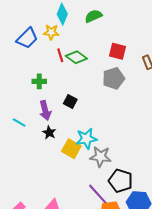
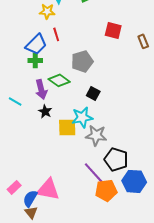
blue trapezoid: (27, 38) -> (36, 44), moved
green diamond: (76, 57) -> (59, 80), moved
gray pentagon: (113, 78) -> (82, 61), moved
black square: (70, 101) -> (93, 93), moved
yellow square: (71, 149) -> (67, 127), turned -30

